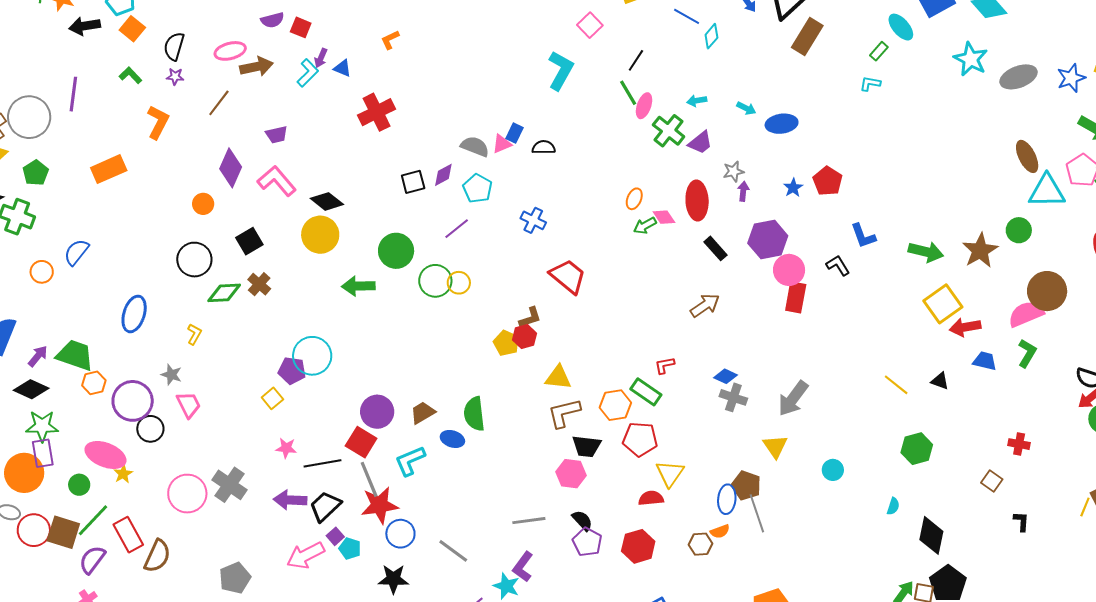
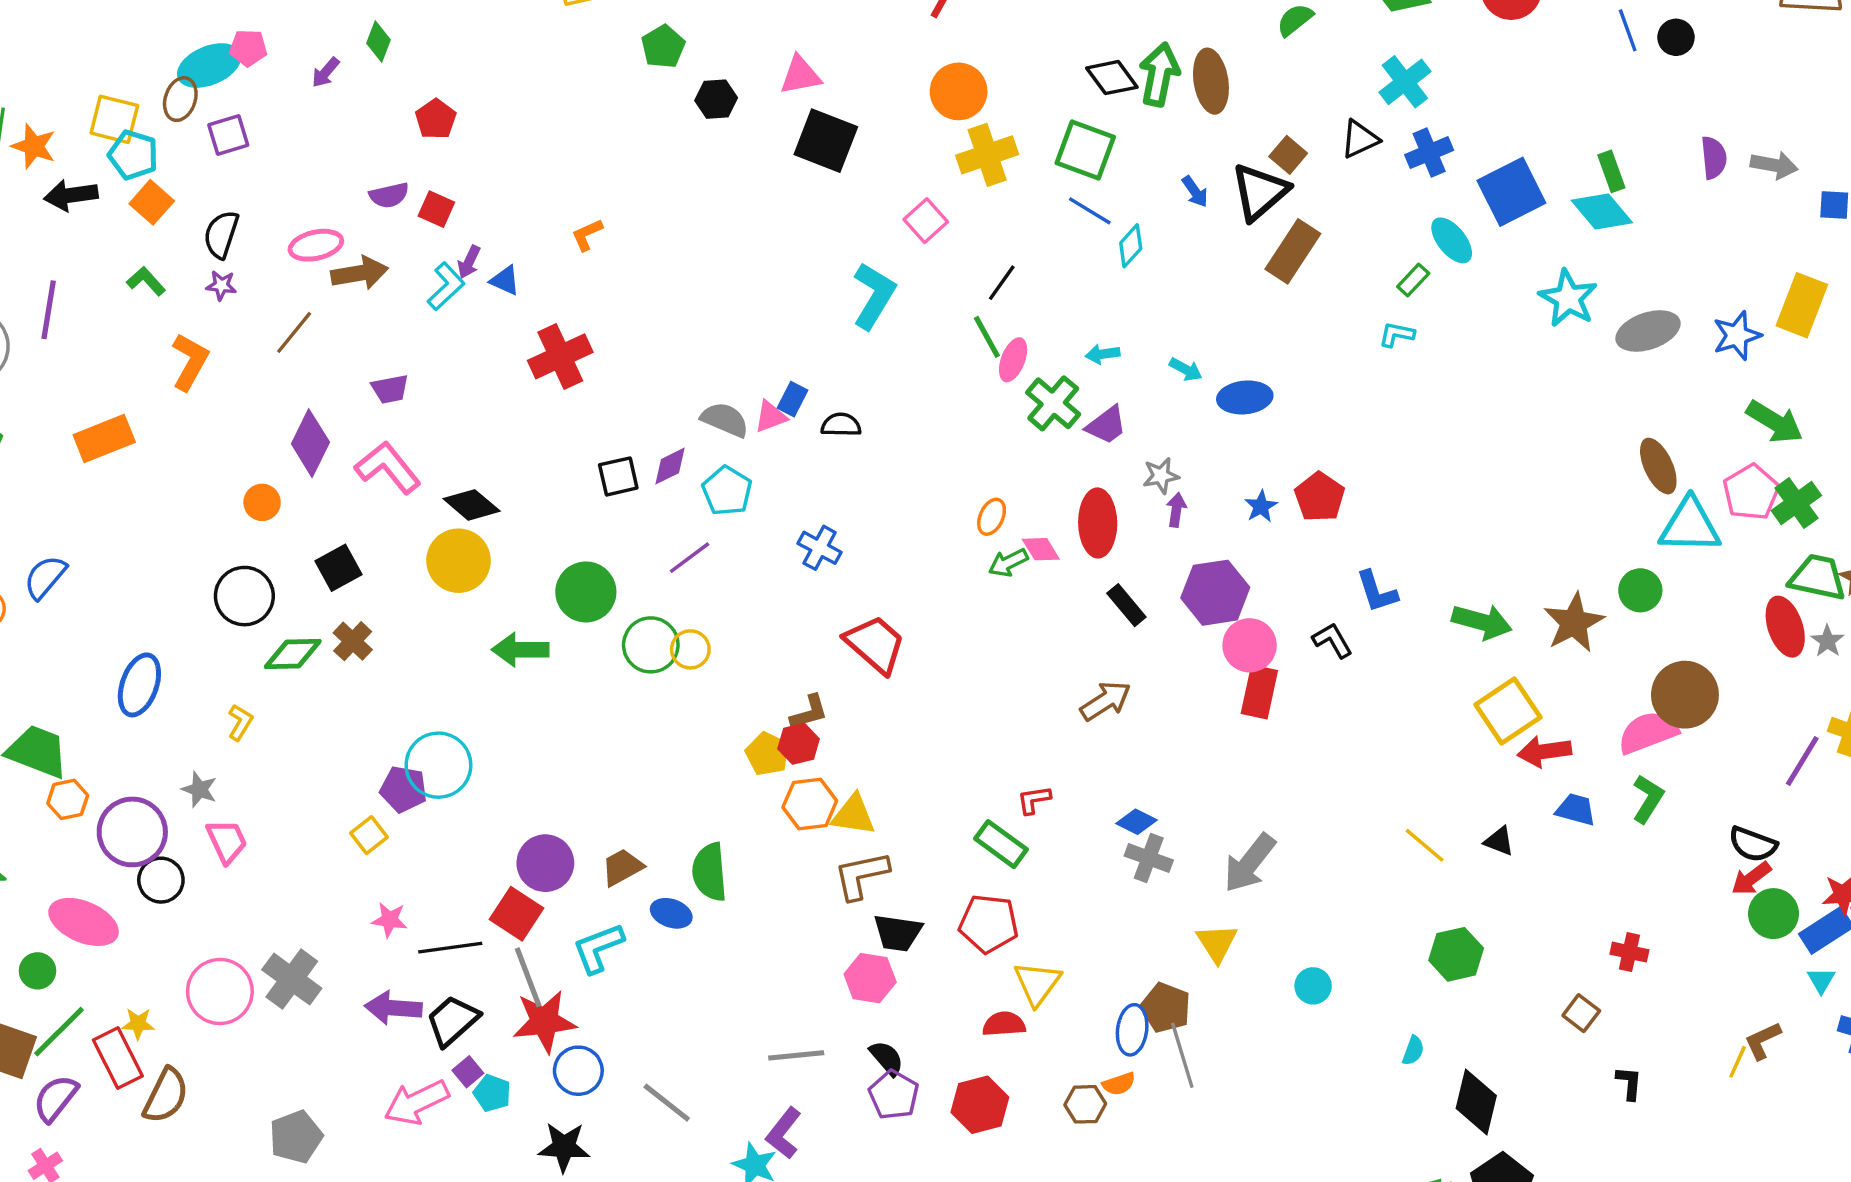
orange hexagon: (615, 405) -> (810, 804), moved
yellow star: (123, 474) -> (138, 1024), moved, turned 30

